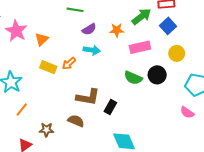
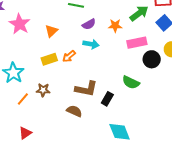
orange triangle: (42, 39) -> (51, 31), moved
yellow rectangle: (48, 67) -> (49, 59), turned -42
black circle: (157, 75) -> (152, 59), moved
green semicircle: (133, 78) -> (131, 82), moved
brown star: (46, 130) -> (43, 90), moved

